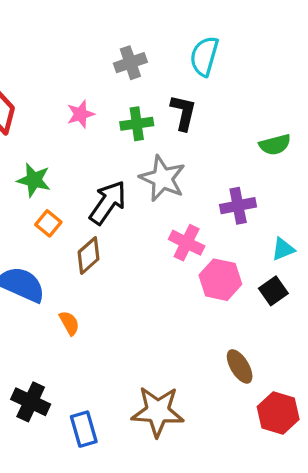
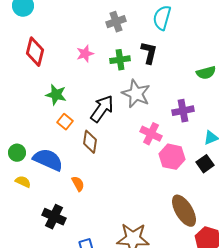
brown diamond: (89, 256) -> (90, 142), turned -40
brown ellipse: (240, 366) -> (184, 211), size x1.5
black cross: (31, 402) -> (54, 217), moved

